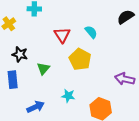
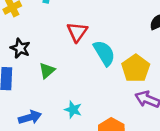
cyan semicircle: (91, 32) -> (104, 53), moved, size x1.5
yellow pentagon: (80, 59) -> (136, 68), moved

